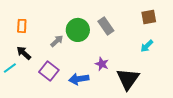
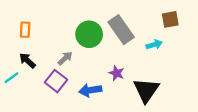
gray rectangle: (106, 26) -> (121, 30), size x1.4
gray arrow: (57, 41) -> (65, 58), moved
cyan arrow: (147, 46) -> (154, 45), moved, turned -152

